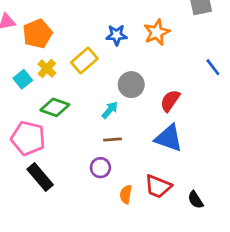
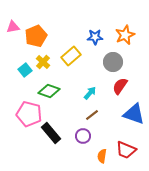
gray circle: (131, 85) -> (113, 62), moved
red semicircle: (170, 101) -> (120, 86), moved
brown line: (112, 140) -> (92, 115), turned -32
black rectangle: (40, 177) -> (51, 133), moved

